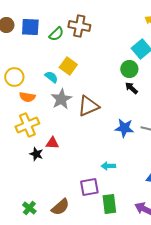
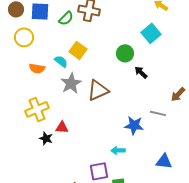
green circle: (129, 69) -> (125, 53), moved
yellow circle: (14, 77) -> (24, 37), moved
orange semicircle: (27, 97) -> (37, 68), moved
blue star: (124, 128) -> (134, 125), moved

